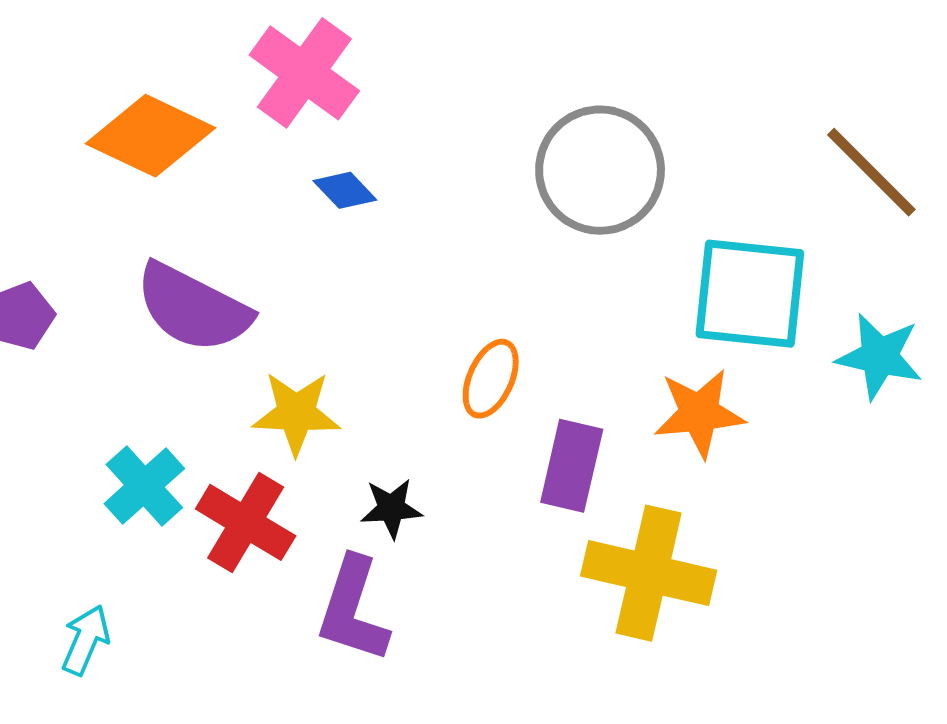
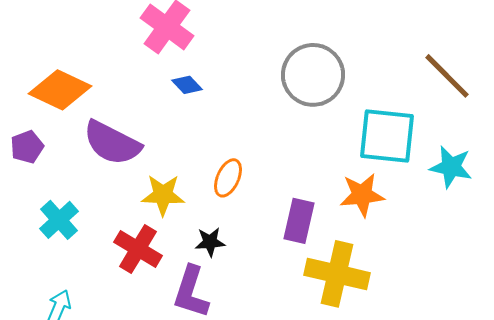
orange diamond: (150, 136) -> (60, 90), moved
orange ellipse: (491, 379) -> (228, 178), moved
cyan cross: (144, 486) -> (59, 220), moved

